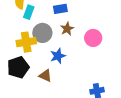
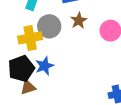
blue star: (58, 56) -> (44, 66), moved
brown triangle: (45, 76) -> (28, 87), moved, turned -40

